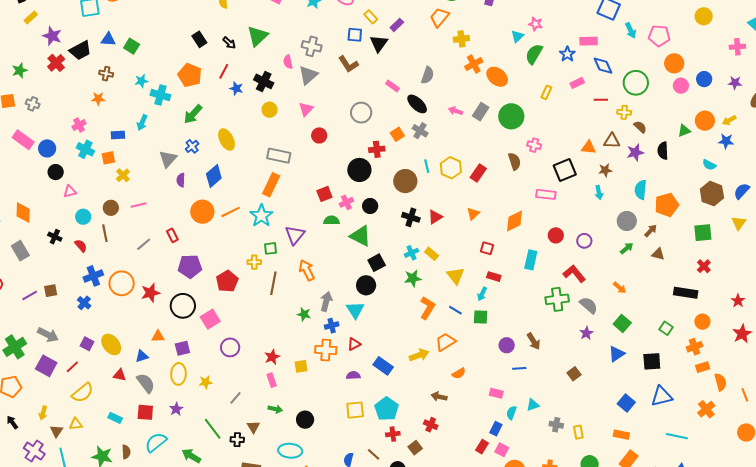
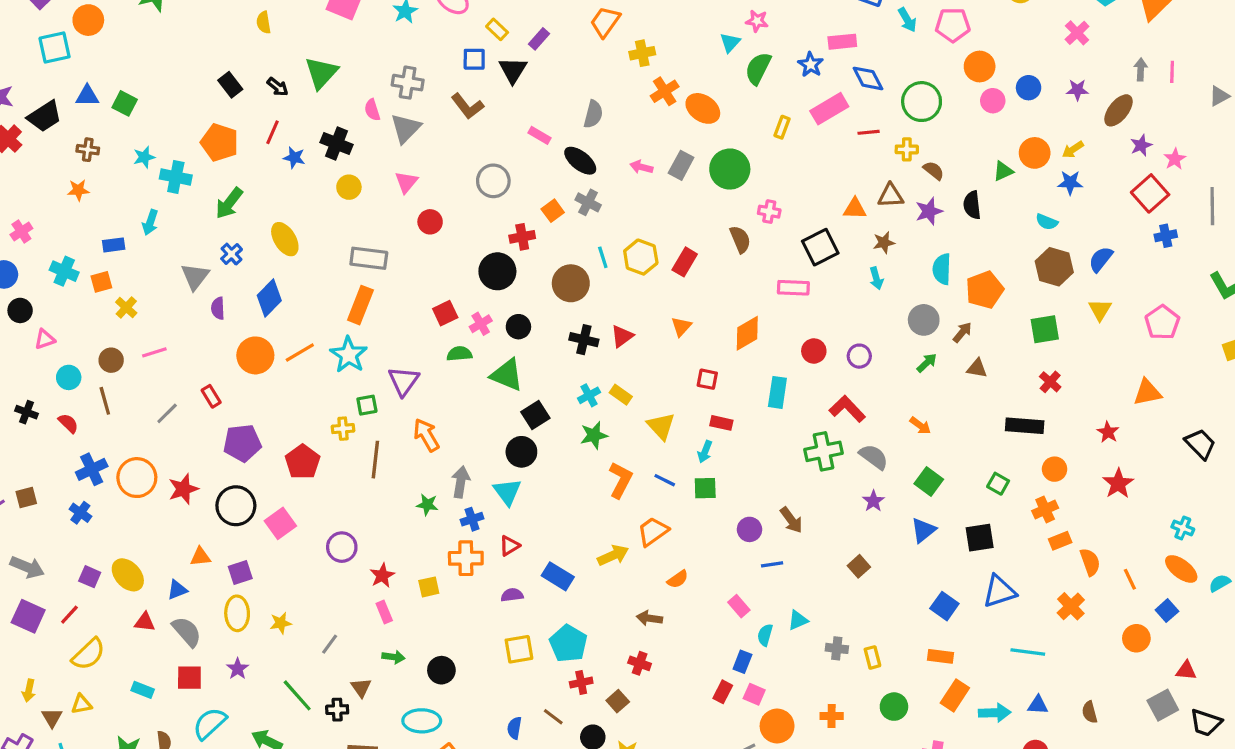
pink cross: (737, 47) -> (1077, 33), turned -35
pink rectangle: (577, 83) -> (829, 109), size x1.6
pink cross: (79, 125) -> (21, 232), moved
purple circle: (230, 347) -> (342, 547), moved
pink rectangle: (496, 393) -> (739, 606), turned 40

